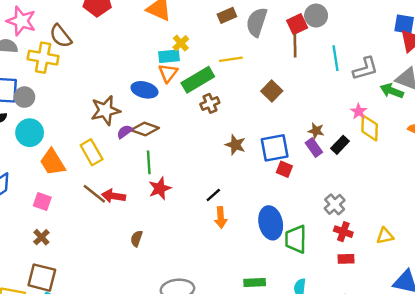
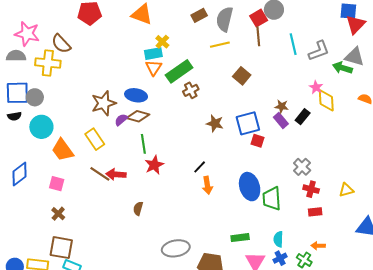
yellow line: (231, 59) -> (220, 45), moved
blue ellipse: (144, 90) -> (136, 95), moved

